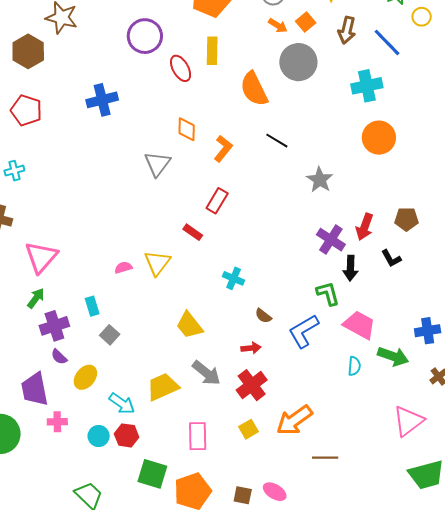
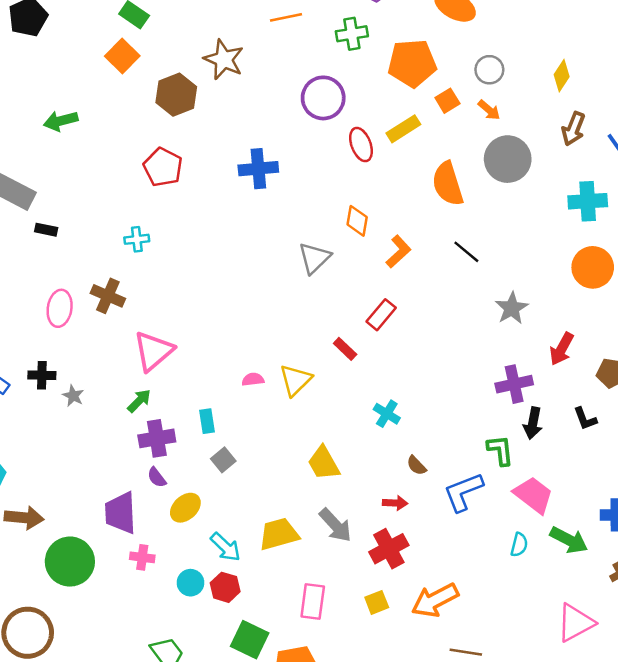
orange square: (306, 22) -> (447, 101), moved
yellow rectangle: (212, 51) -> (403, 129), turned 48
red arrow: (365, 227) -> (562, 349), moved
purple cross: (331, 240) -> (514, 384), turned 36

